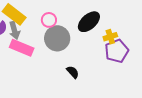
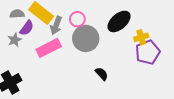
gray arrow: (14, 30) -> (56, 25), moved, turned 36
pink rectangle: (22, 48) -> (49, 48), turned -50

